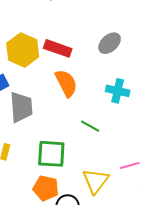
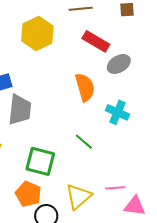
red rectangle: (58, 48) -> (96, 41), moved
yellow hexagon: (23, 50) -> (37, 33), moved
orange semicircle: (66, 83) -> (85, 87), moved

